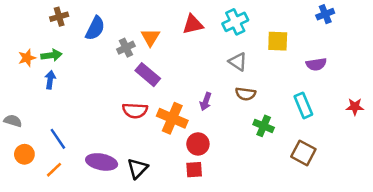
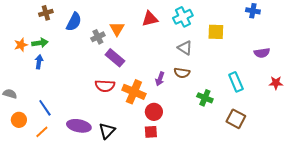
blue cross: (325, 14) -> (253, 11), turned 32
purple semicircle: (316, 64) -> (262, 53), moved
brown semicircle: (246, 94) -> (182, 73), moved

